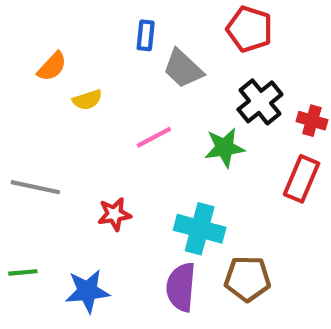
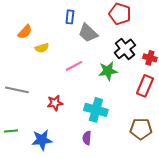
brown pentagon: (247, 279) -> (141, 129), moved
purple semicircle: (181, 287) -> (87, 138), size x0.6

